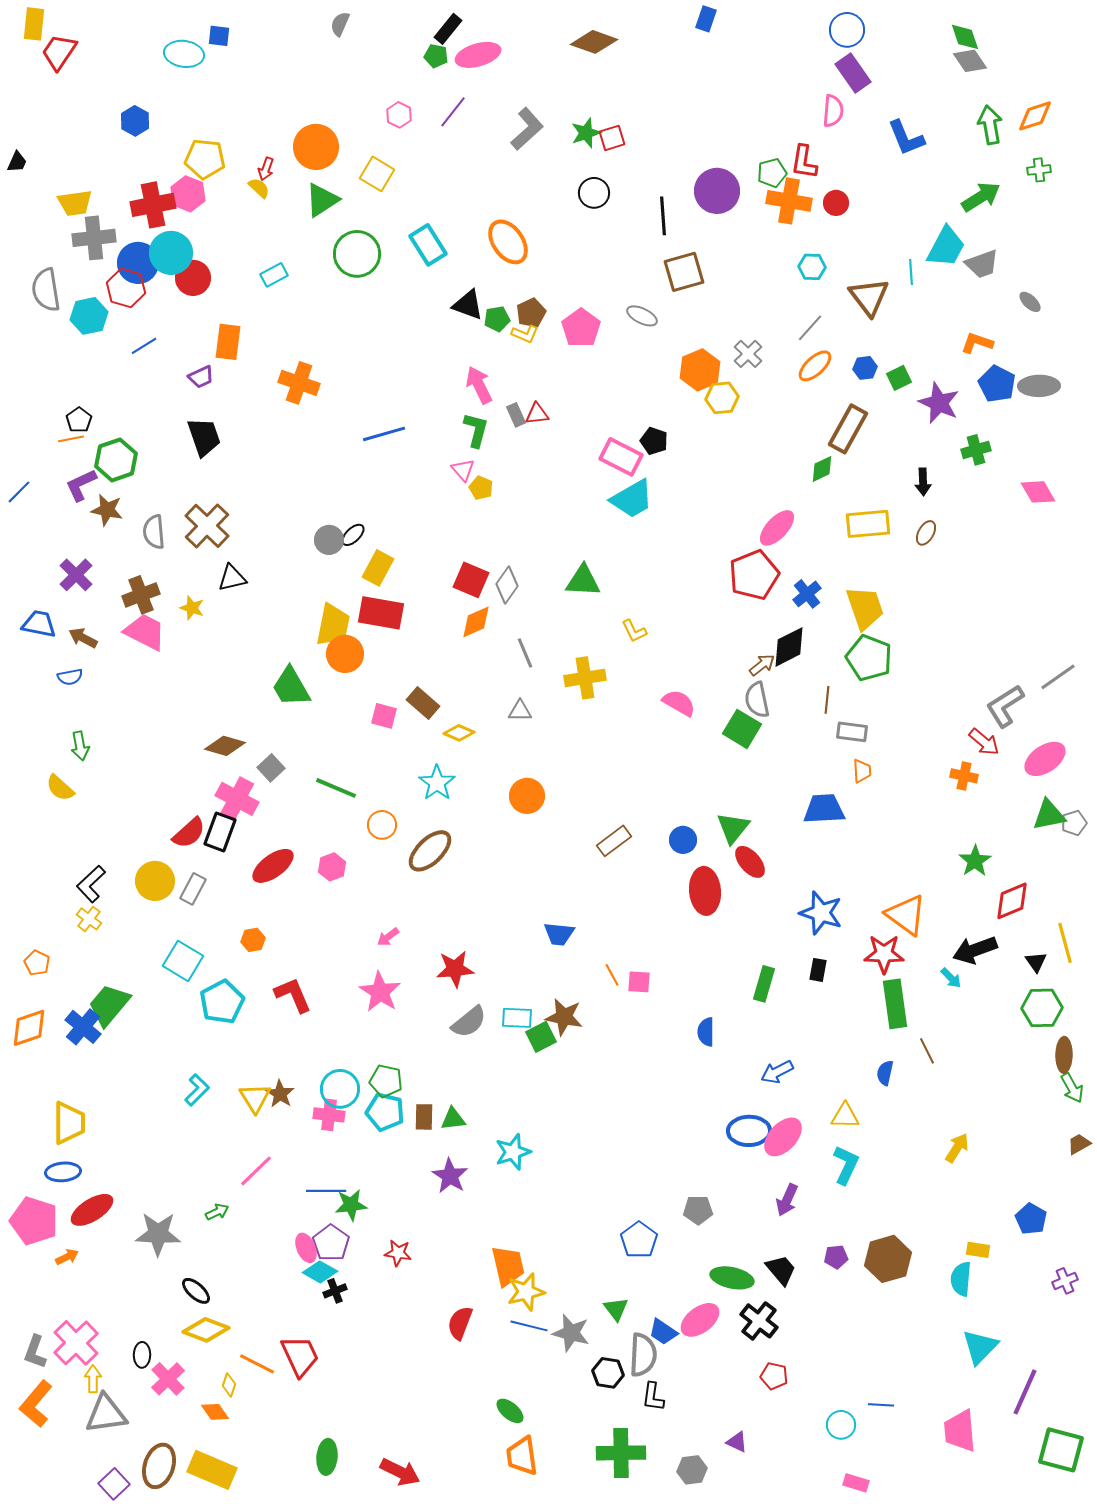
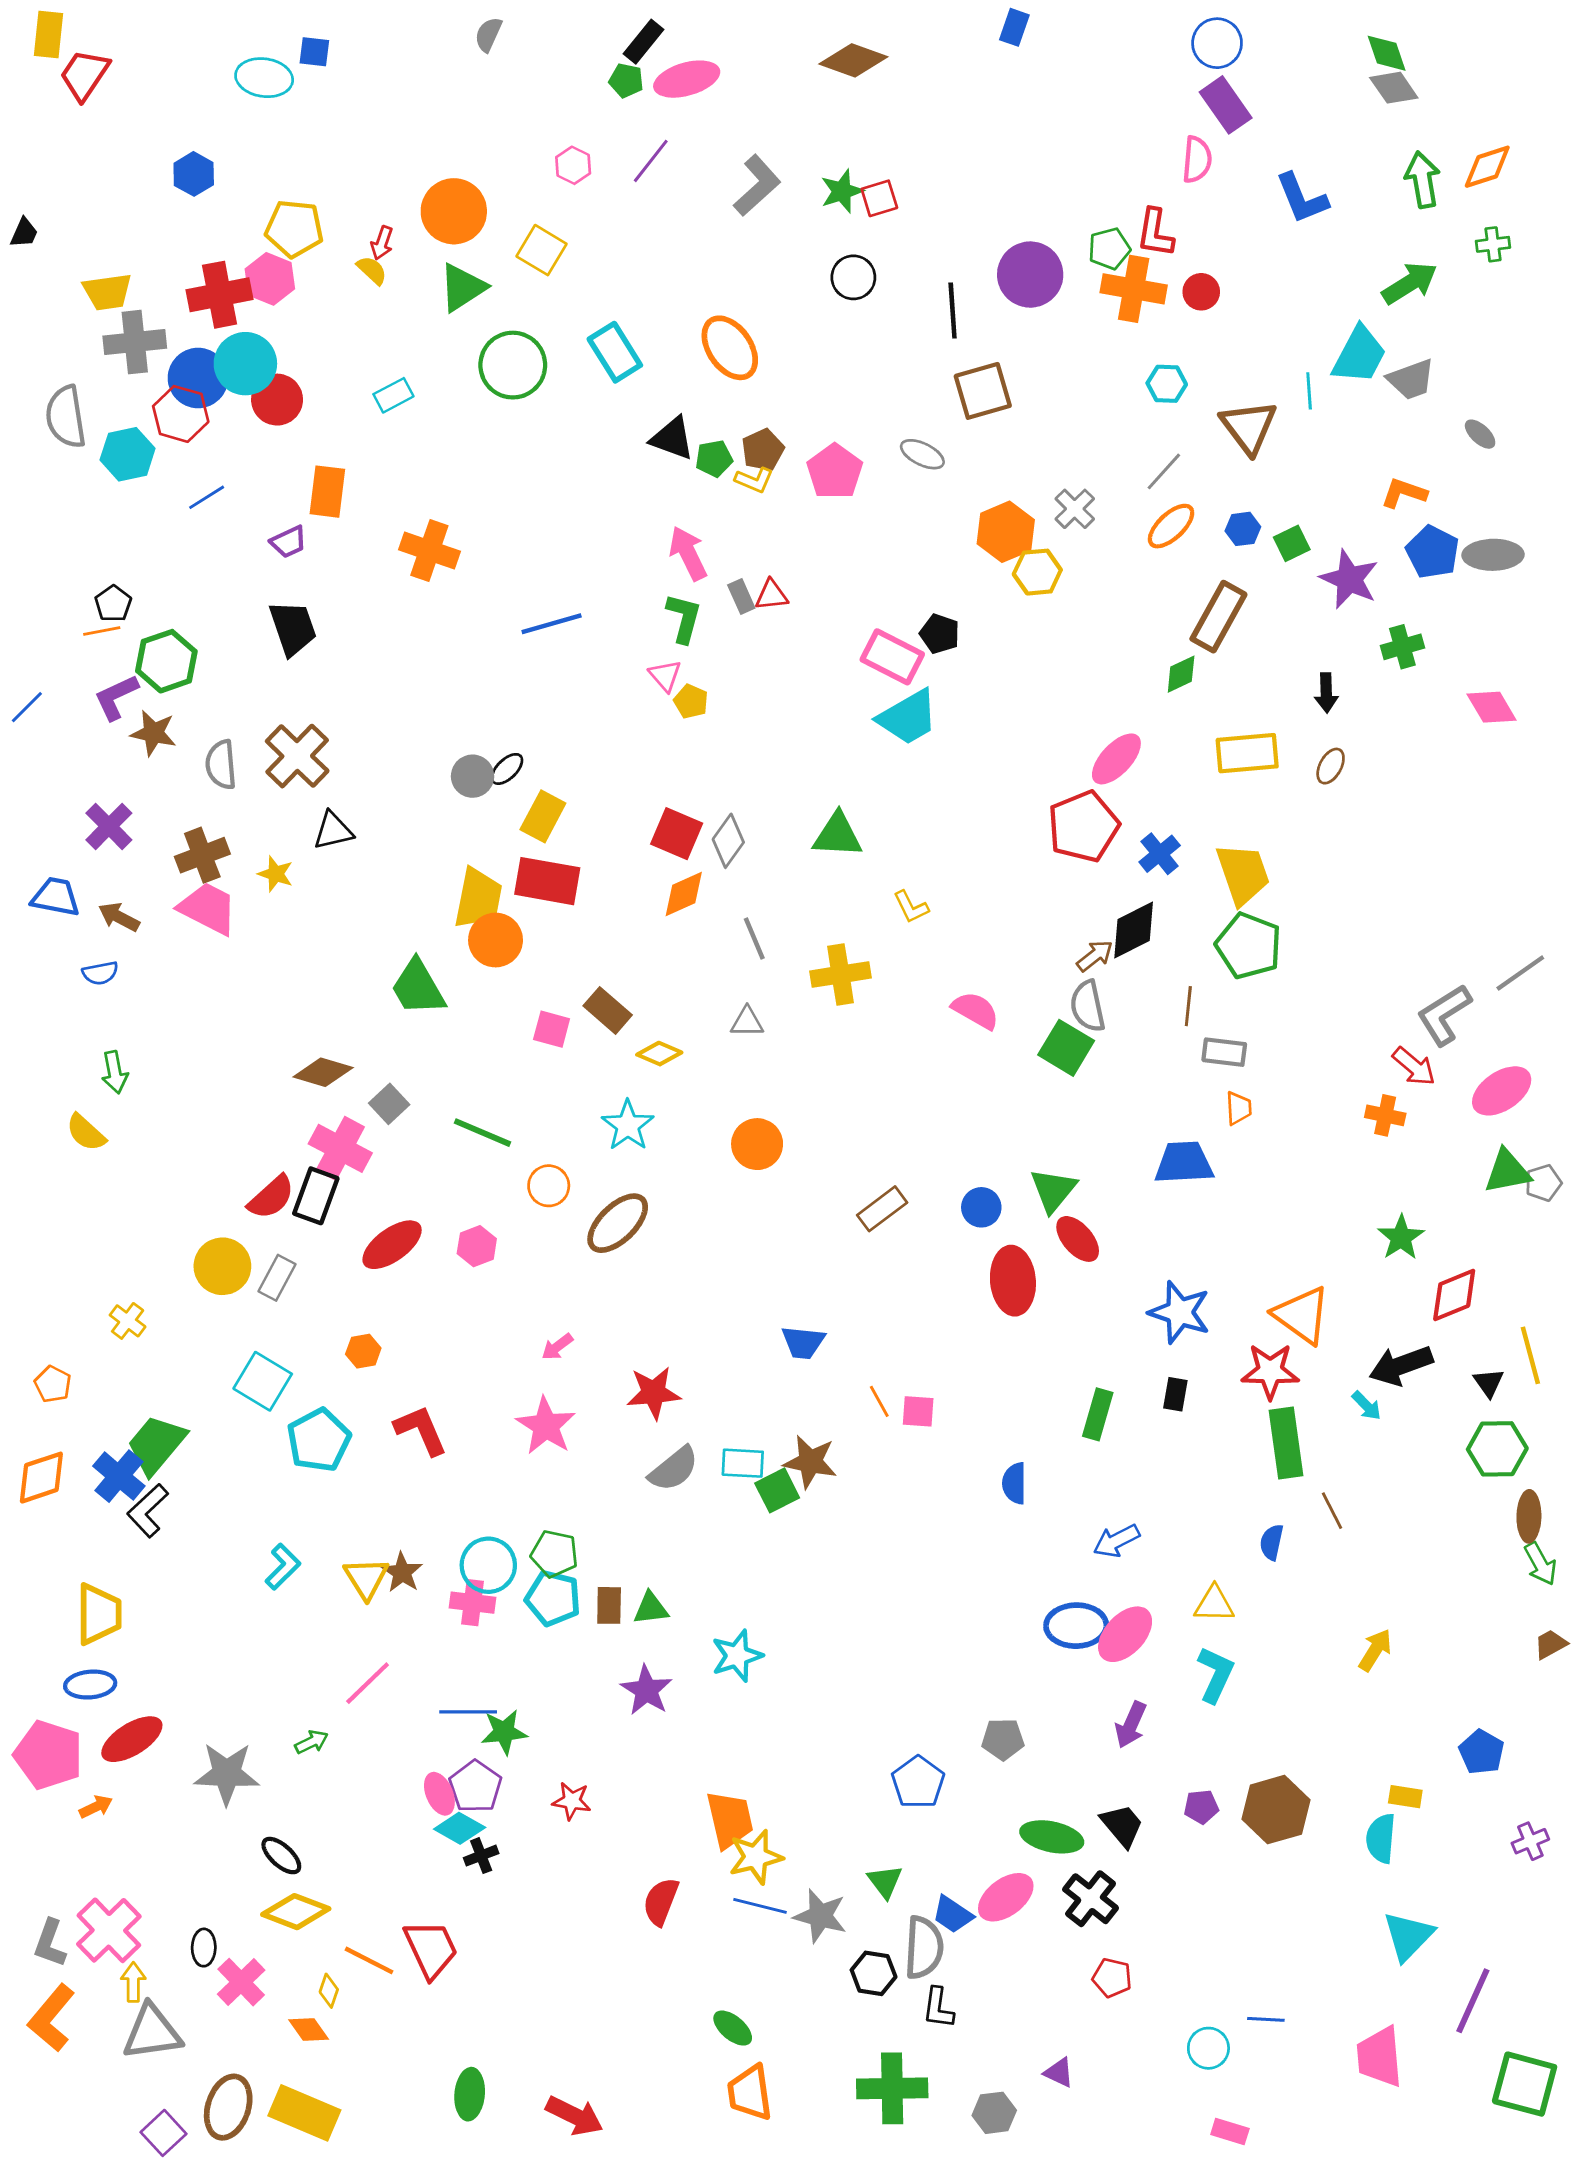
black L-shape: (91, 884) -> (148, 1511), moved

